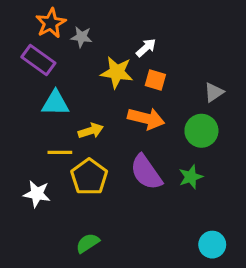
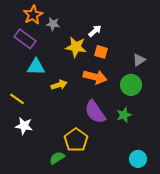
yellow line: (60, 152) -> (17, 99), moved, turned 35
yellow pentagon: (89, 177) -> (76, 140), moved

